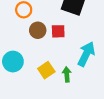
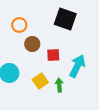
red square: (58, 31) -> (53, 55), moved

